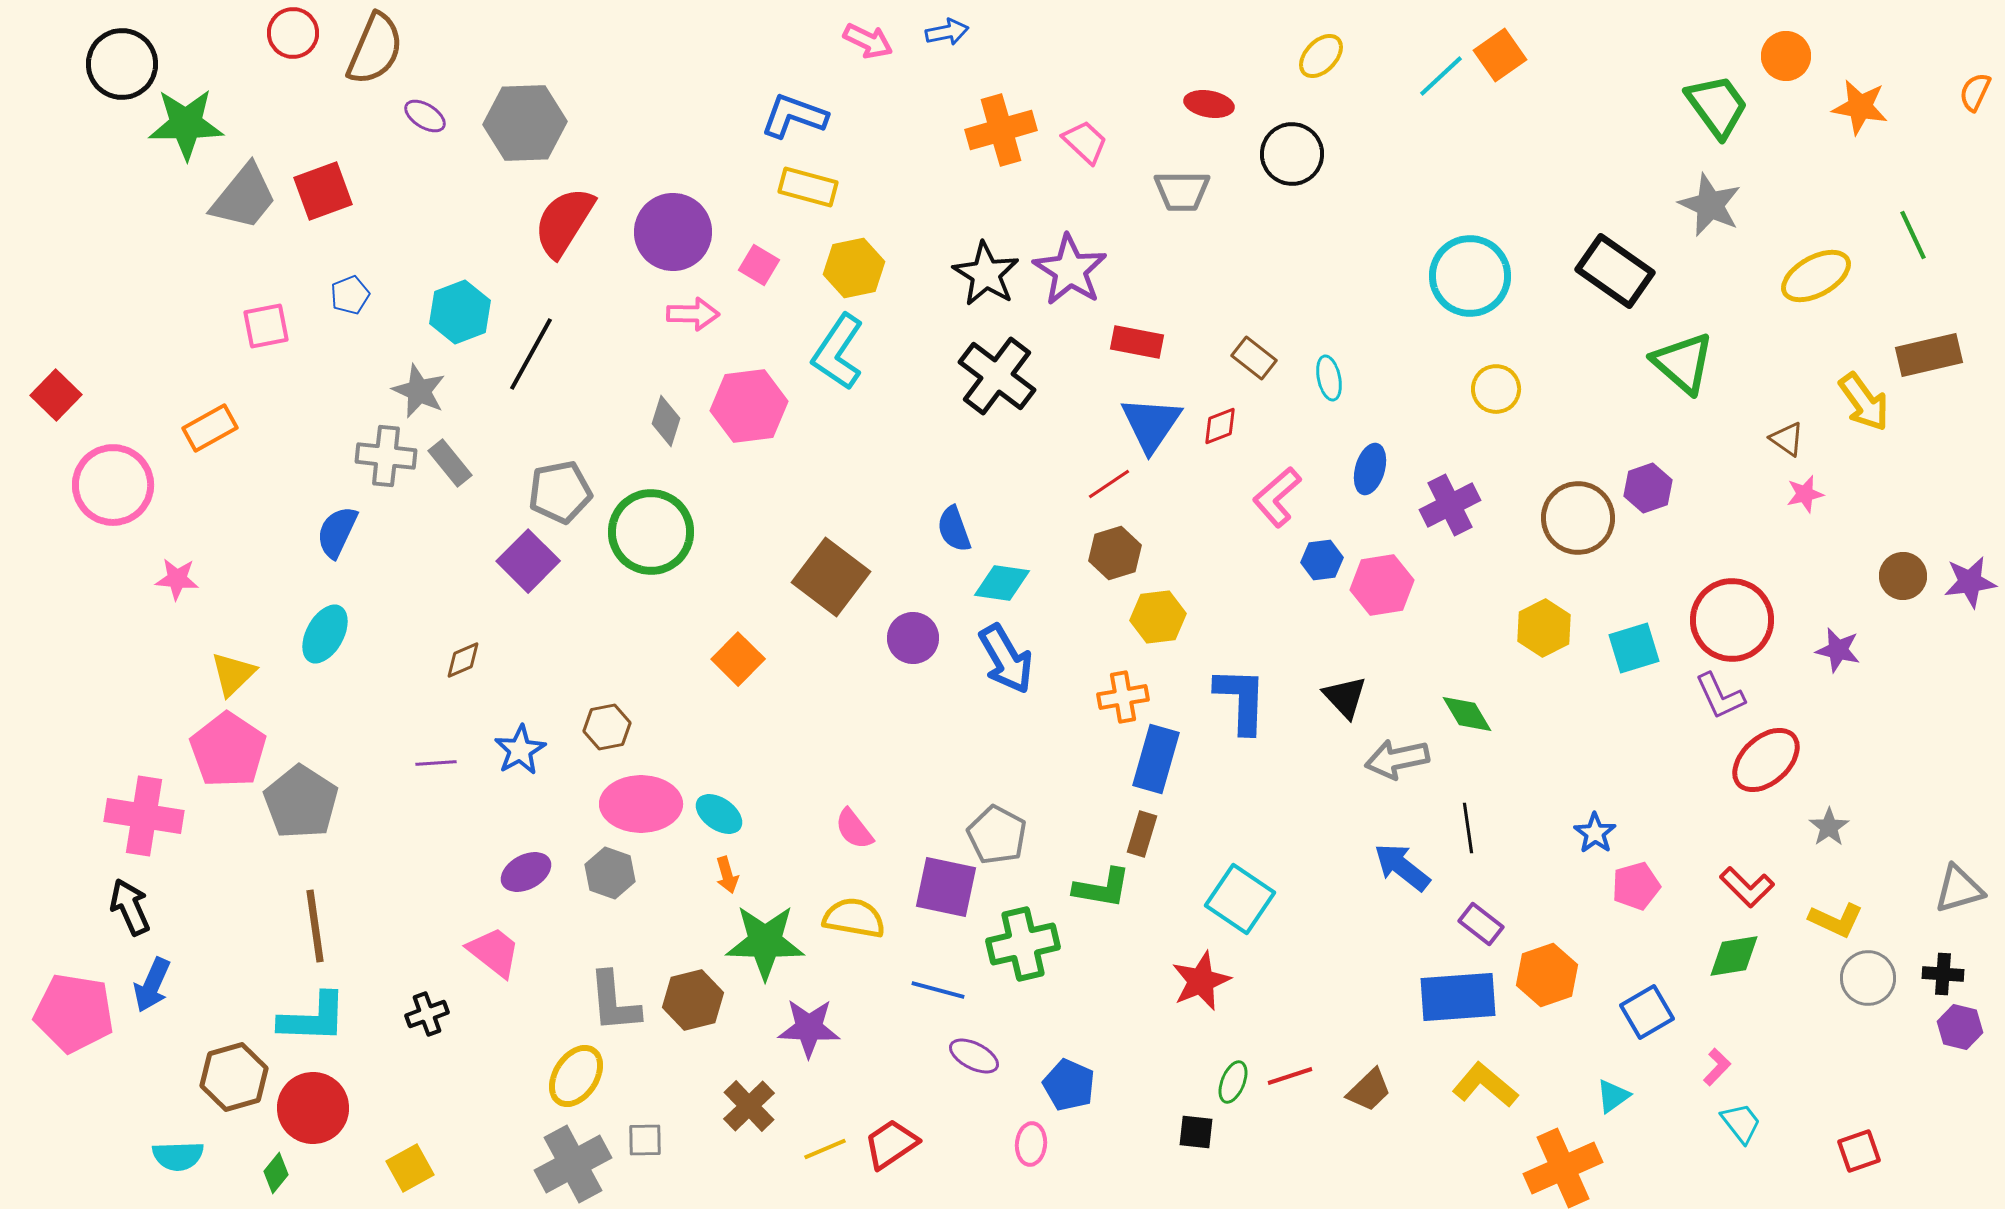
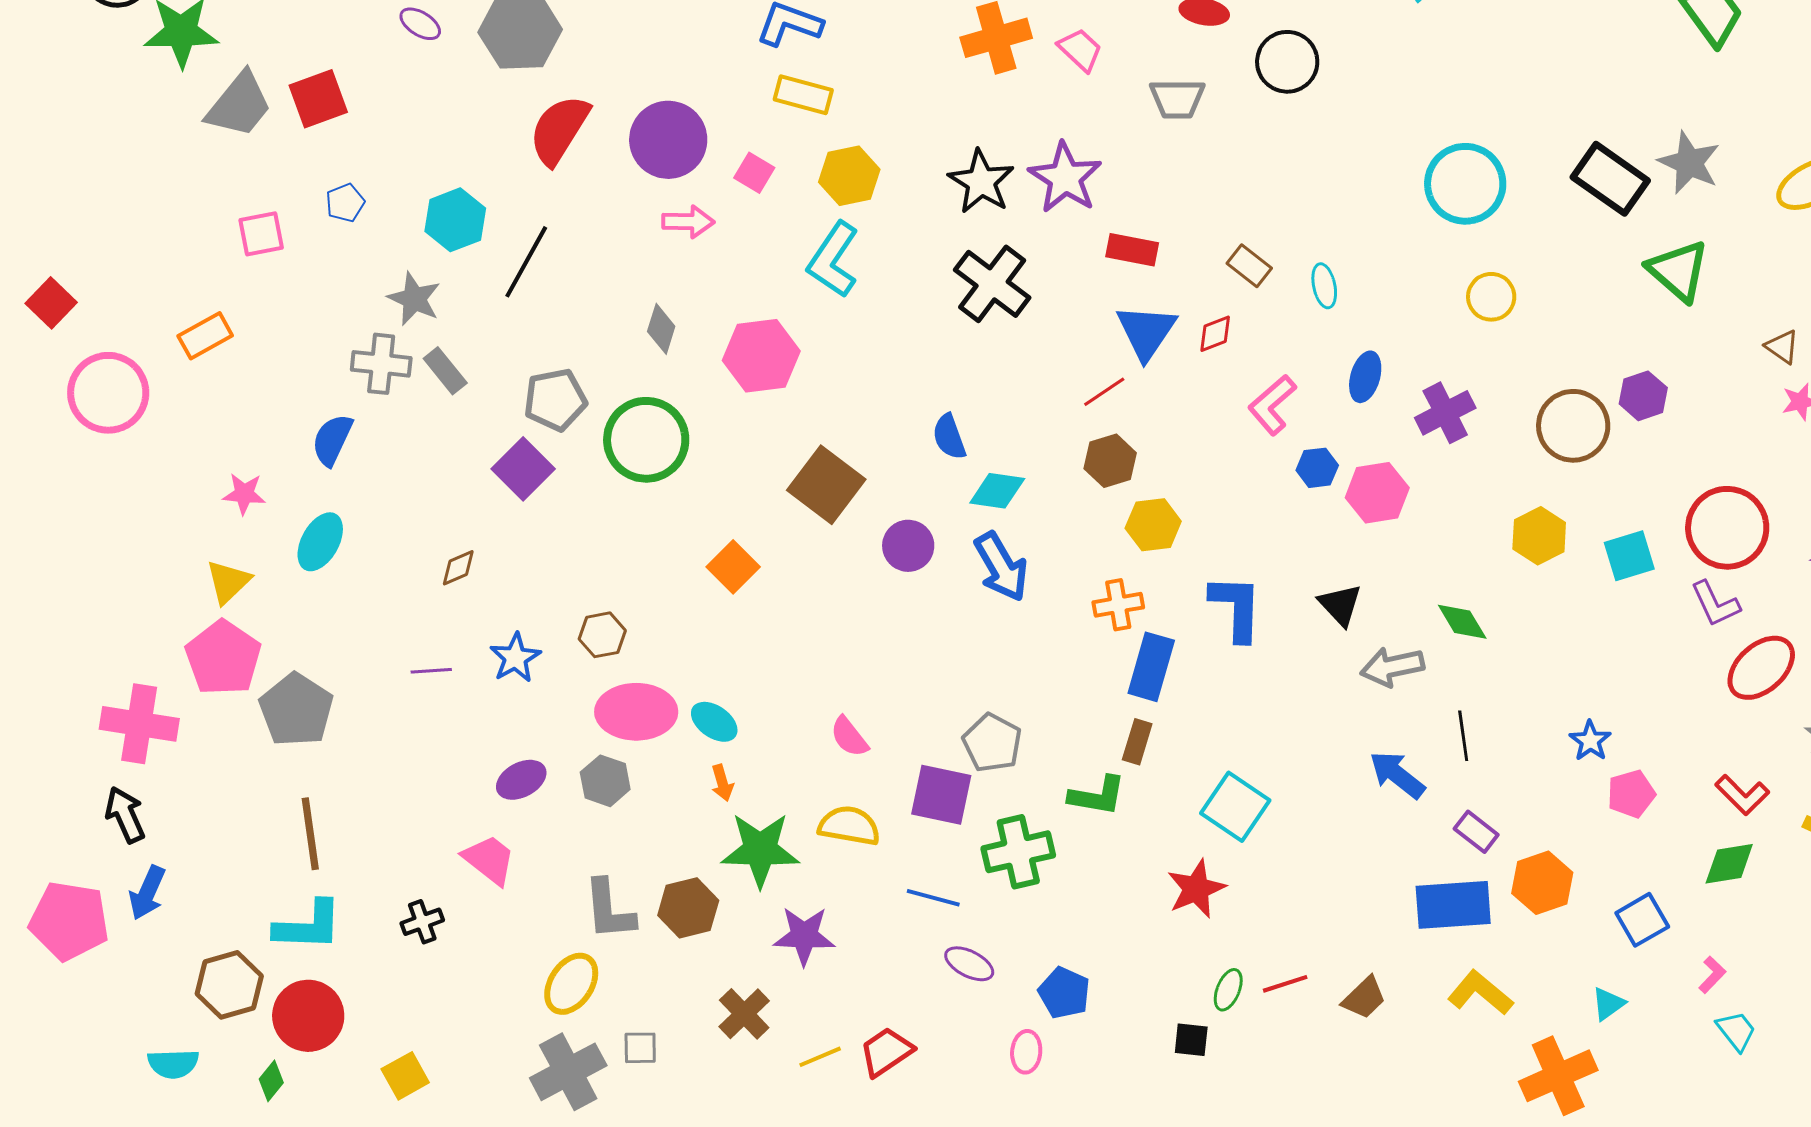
gray star: (1710, 205) -> (1689, 163), moved
pink hexagon: (749, 406) -> (761, 356), moved
pink star: (177, 579) -> (244, 494), moved

